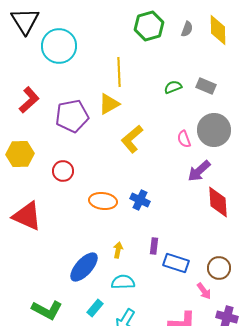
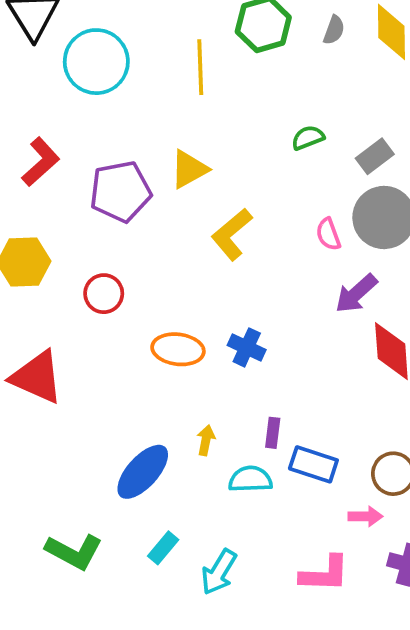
yellow line: (119, 72) -> (200, 67), moved
gray rectangle: (206, 86) -> (375, 156), moved, turned -60
cyan semicircle: (123, 282) -> (250, 479), moved
pink arrow: (204, 291) -> (365, 516), turned -54

